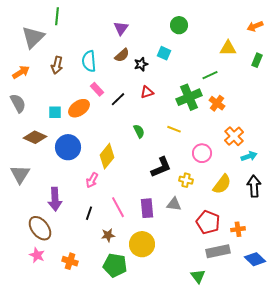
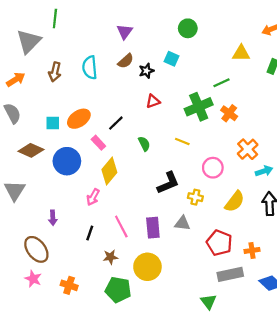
pink rectangle: (97, 89) -> (98, 143), moved
black line: (118, 99) -> (116, 123), moved
purple arrow: (55, 199) -> (53, 218), size x0.6

